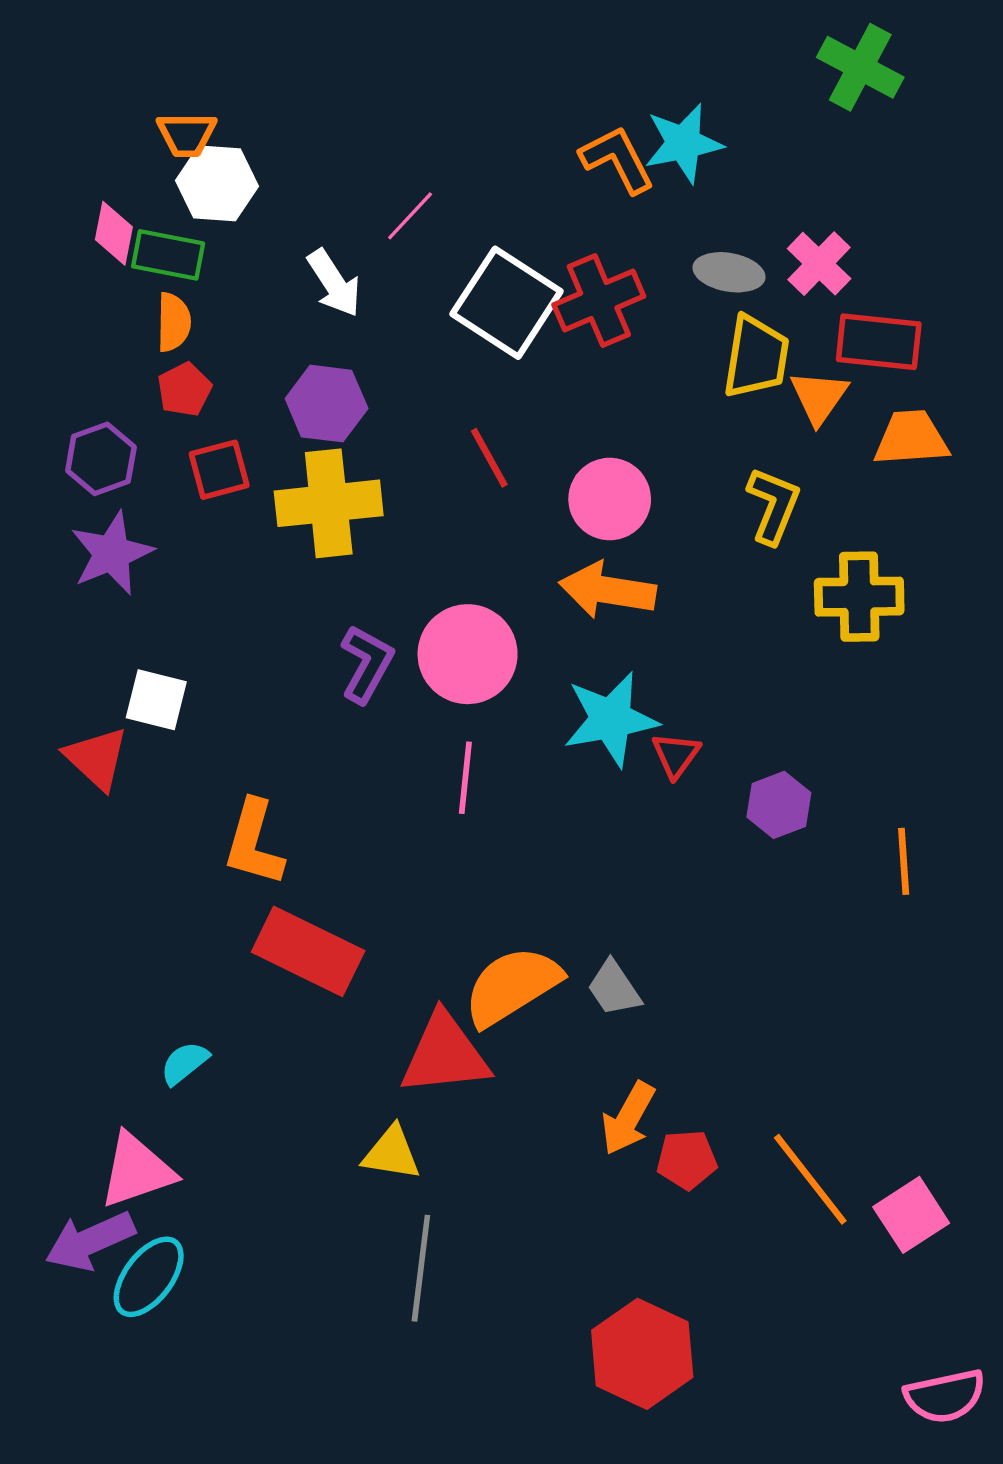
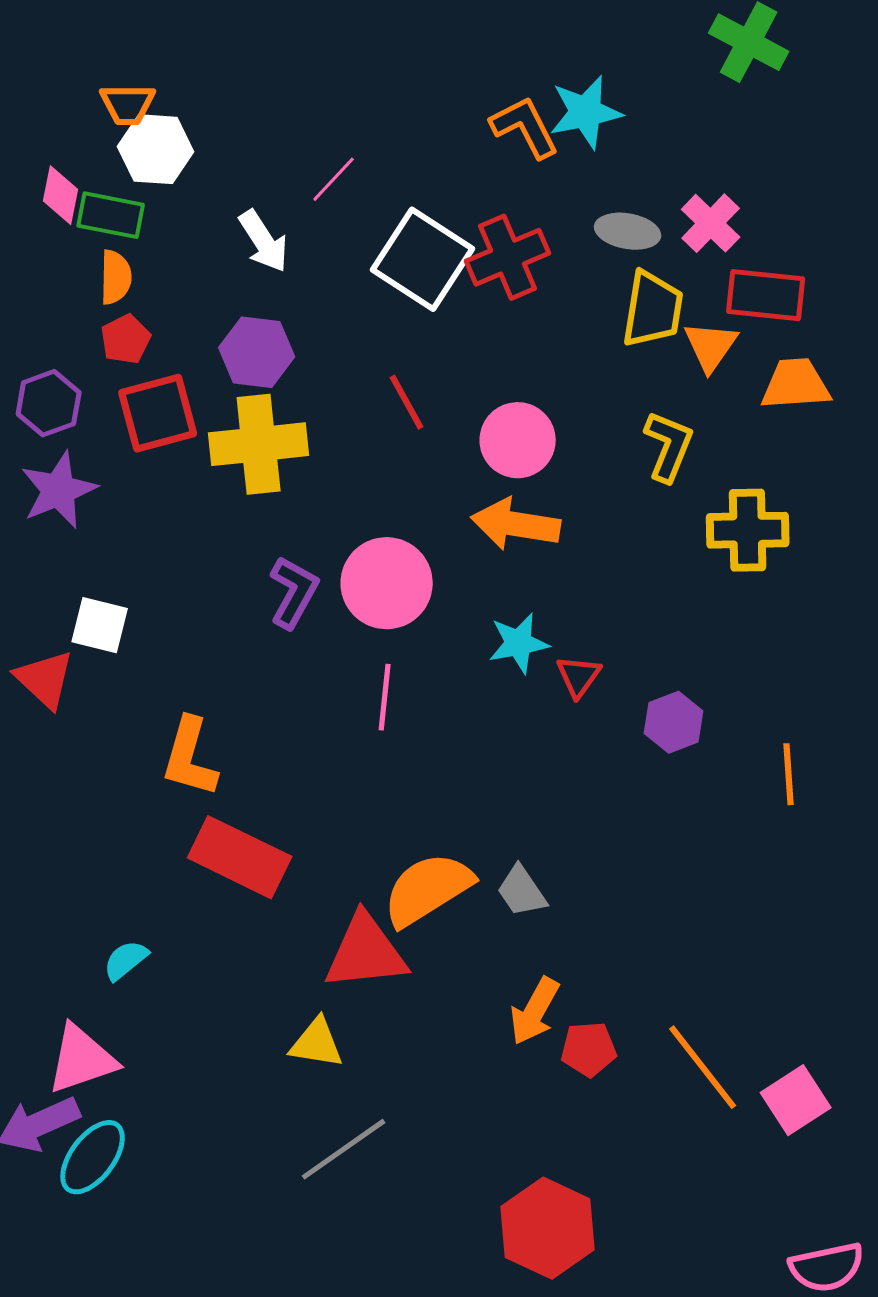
red square: (219, 470) -> (158, 413), size x1.4
cyan star: (611, 719) -> (519, 643), size x0.7
gray line: (421, 1268) -> (344, 1149), turned 48

